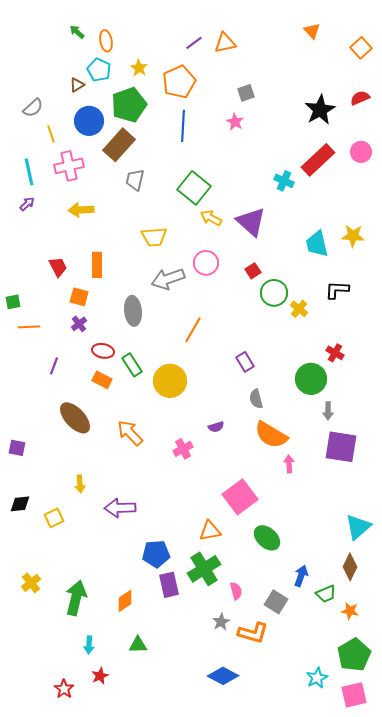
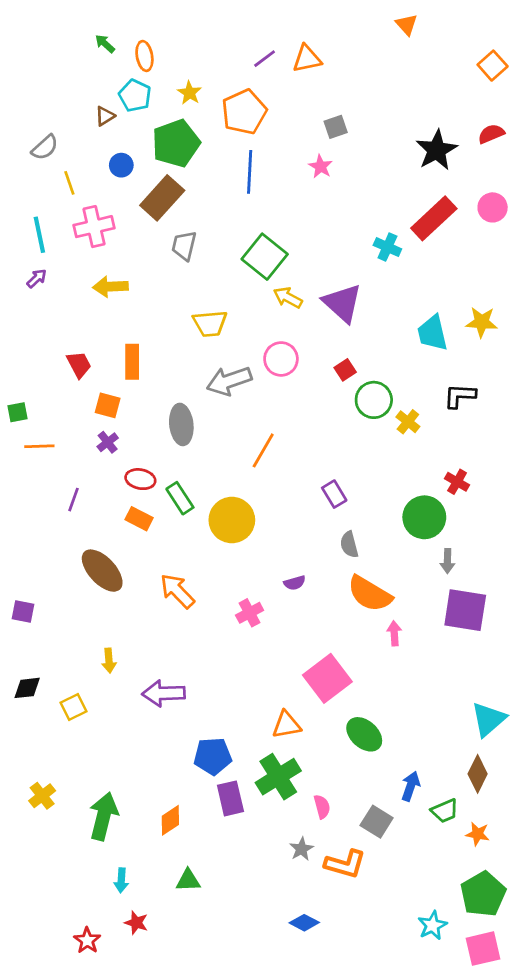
orange triangle: (312, 31) -> (407, 25), moved
blue circle: (89, 121) -> (121, 165), size x0.6
red star: (100, 676) -> (136, 923), turned -30
blue diamond: (223, 676) -> (304, 923), size x0.7

